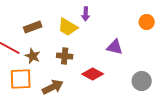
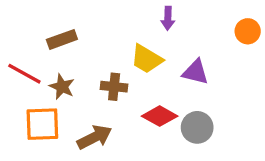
purple arrow: (86, 14) -> (168, 18), moved
yellow trapezoid: (68, 27) -> (147, 59), moved
gray circle: (142, 81) -> (197, 127), moved

